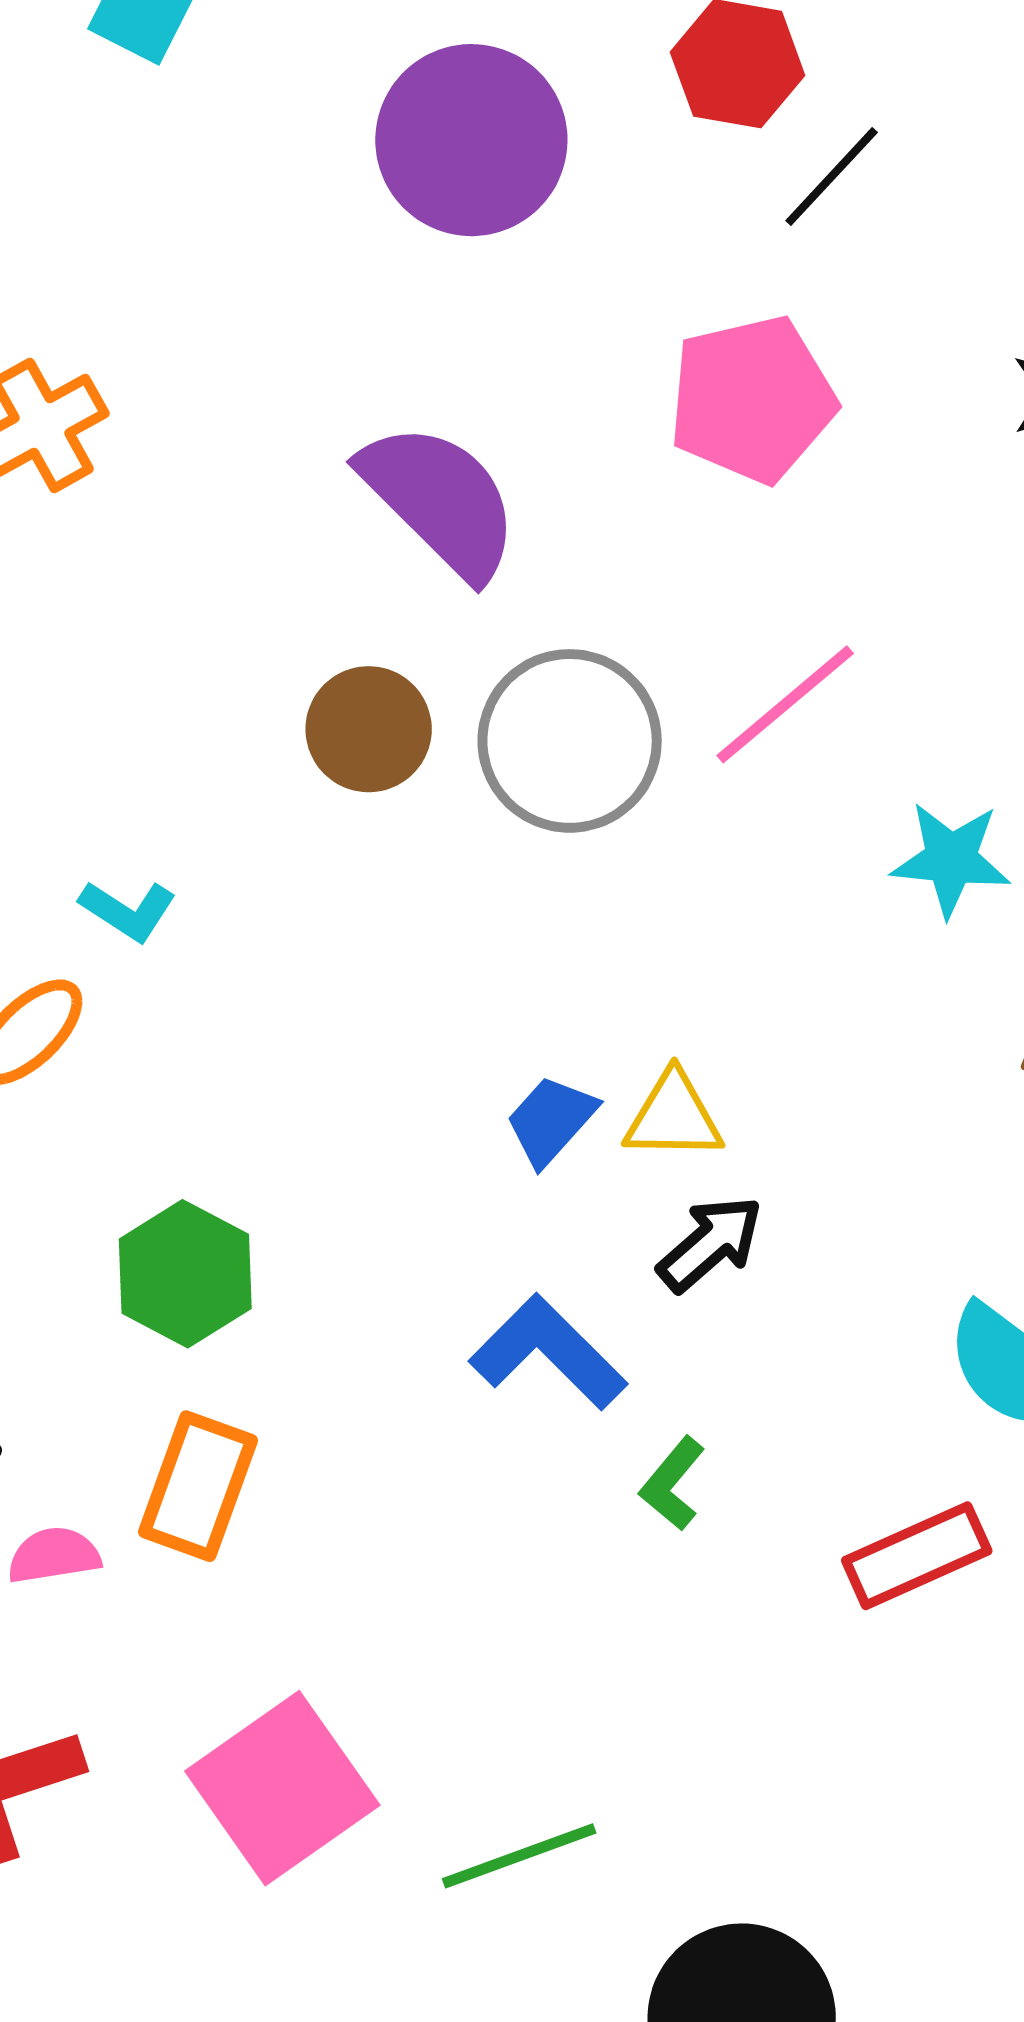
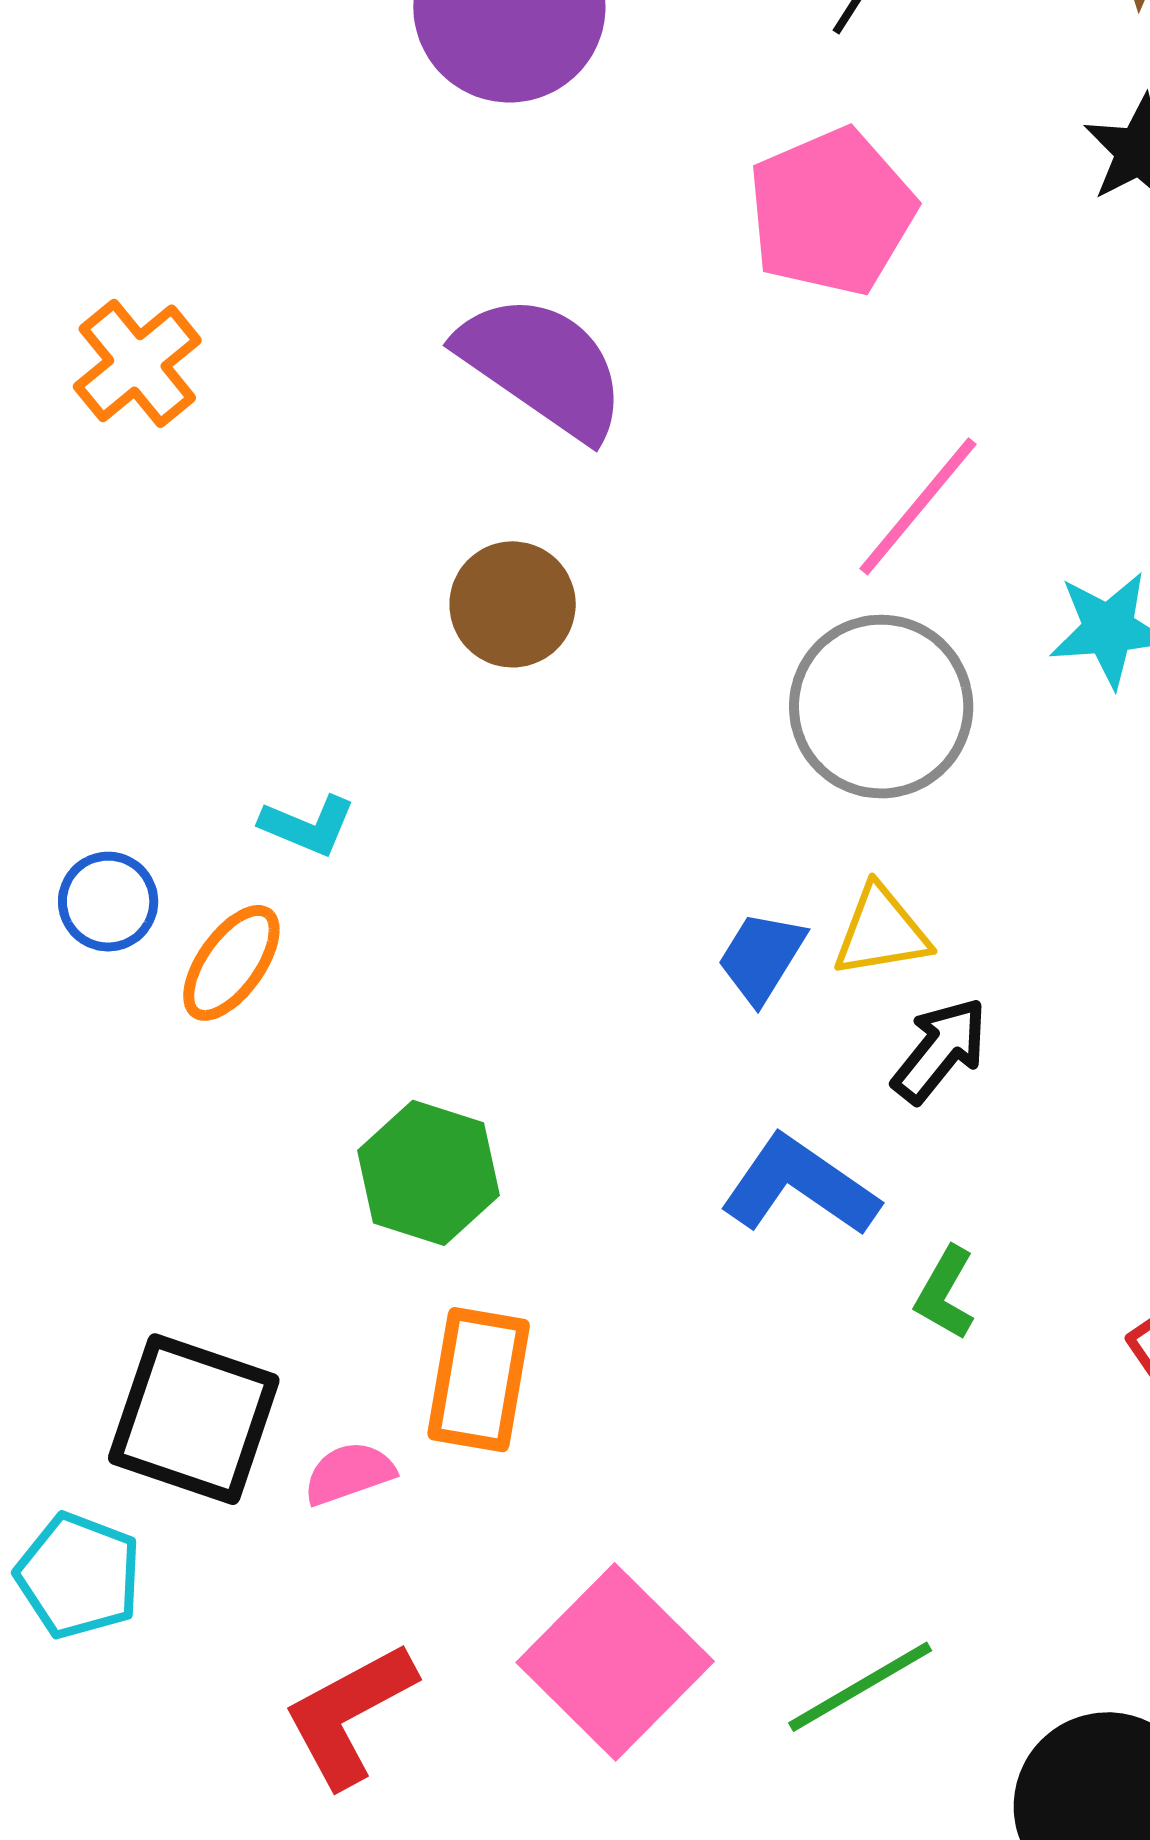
gray circle: (570, 741) -> (881, 707), moved

